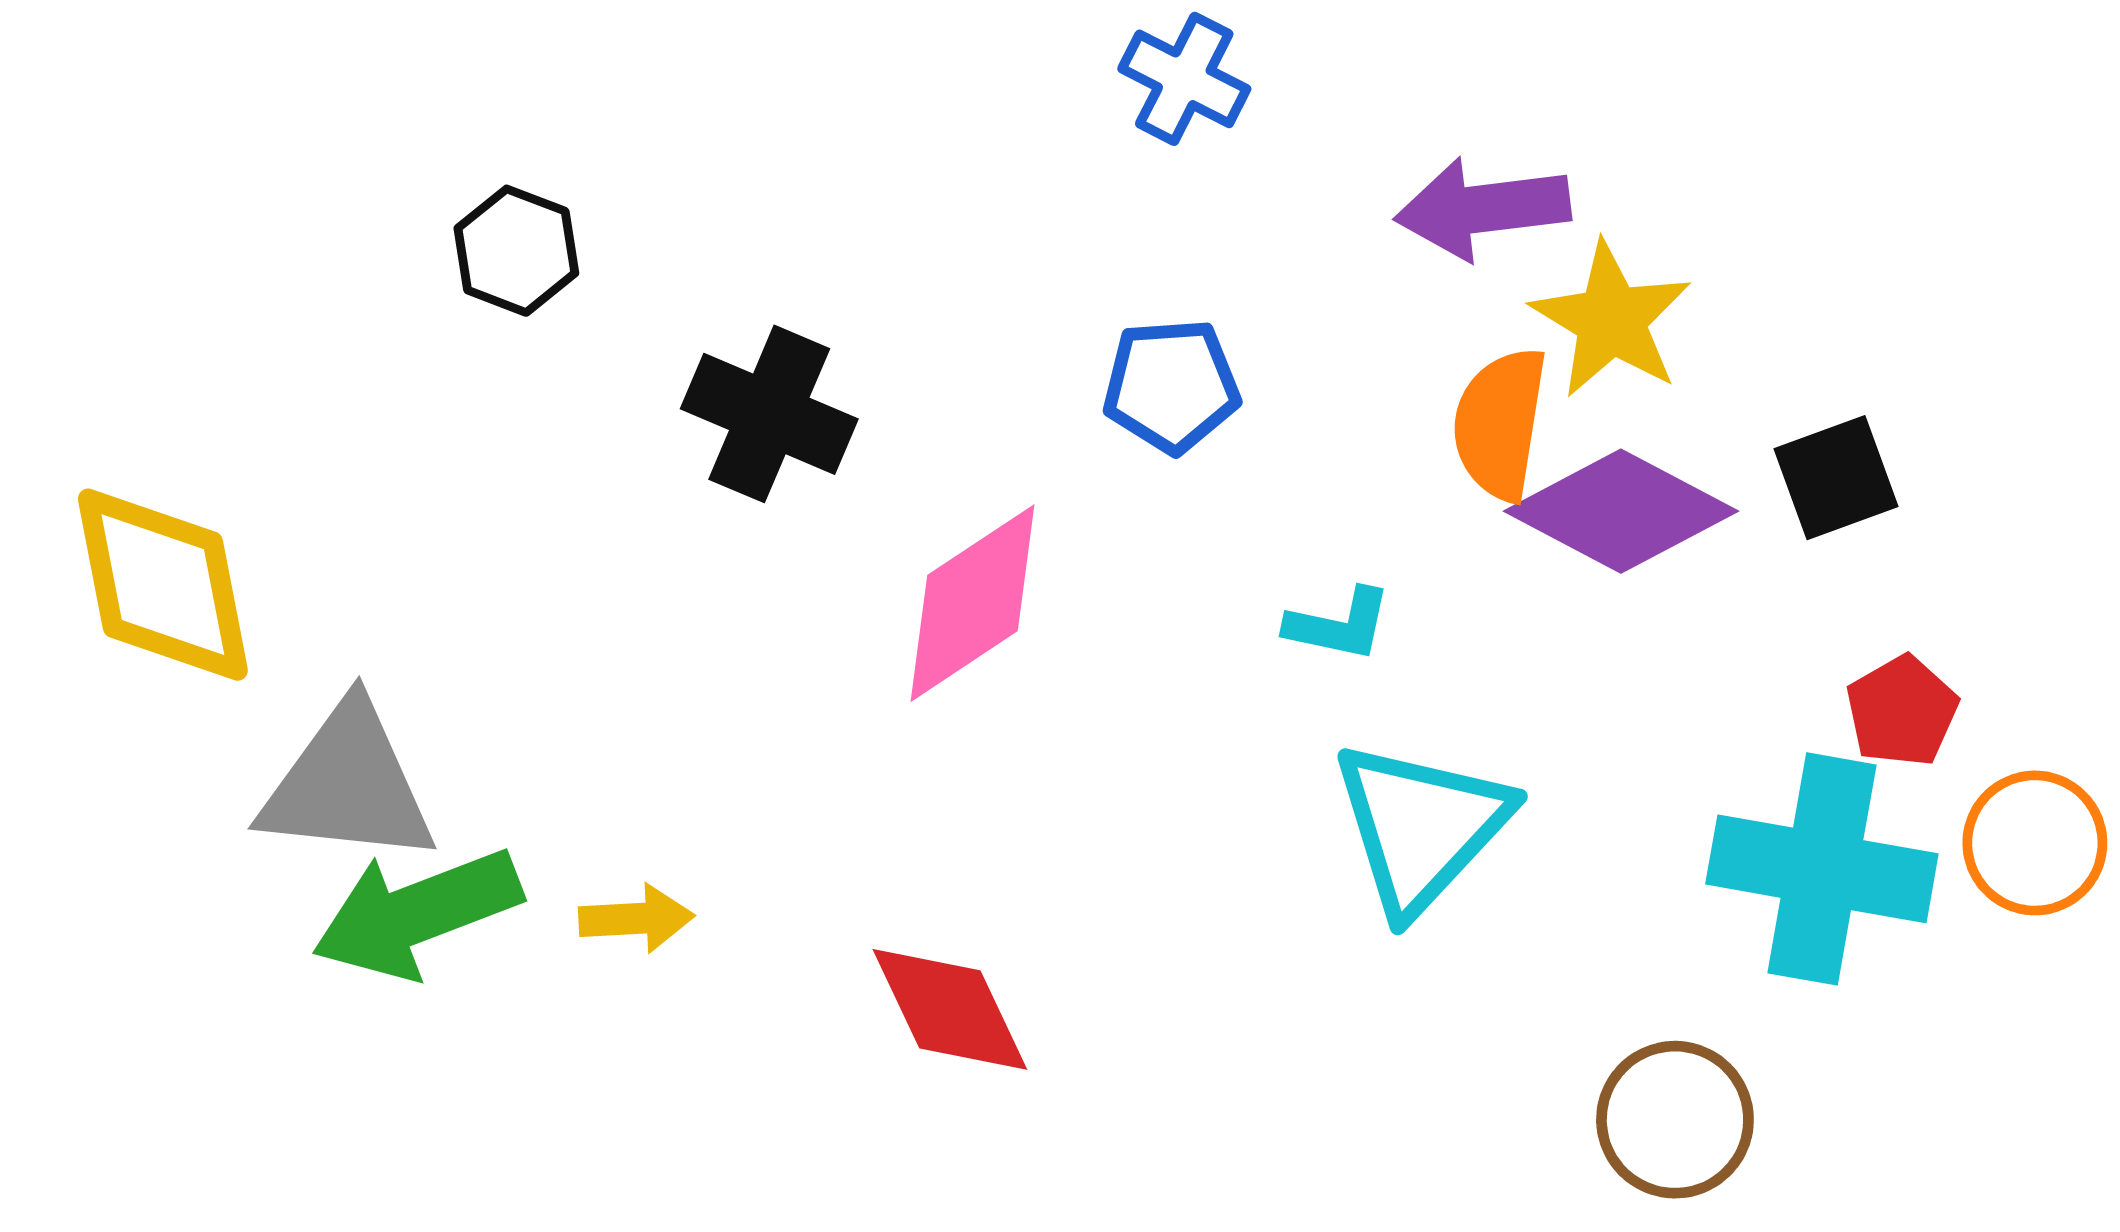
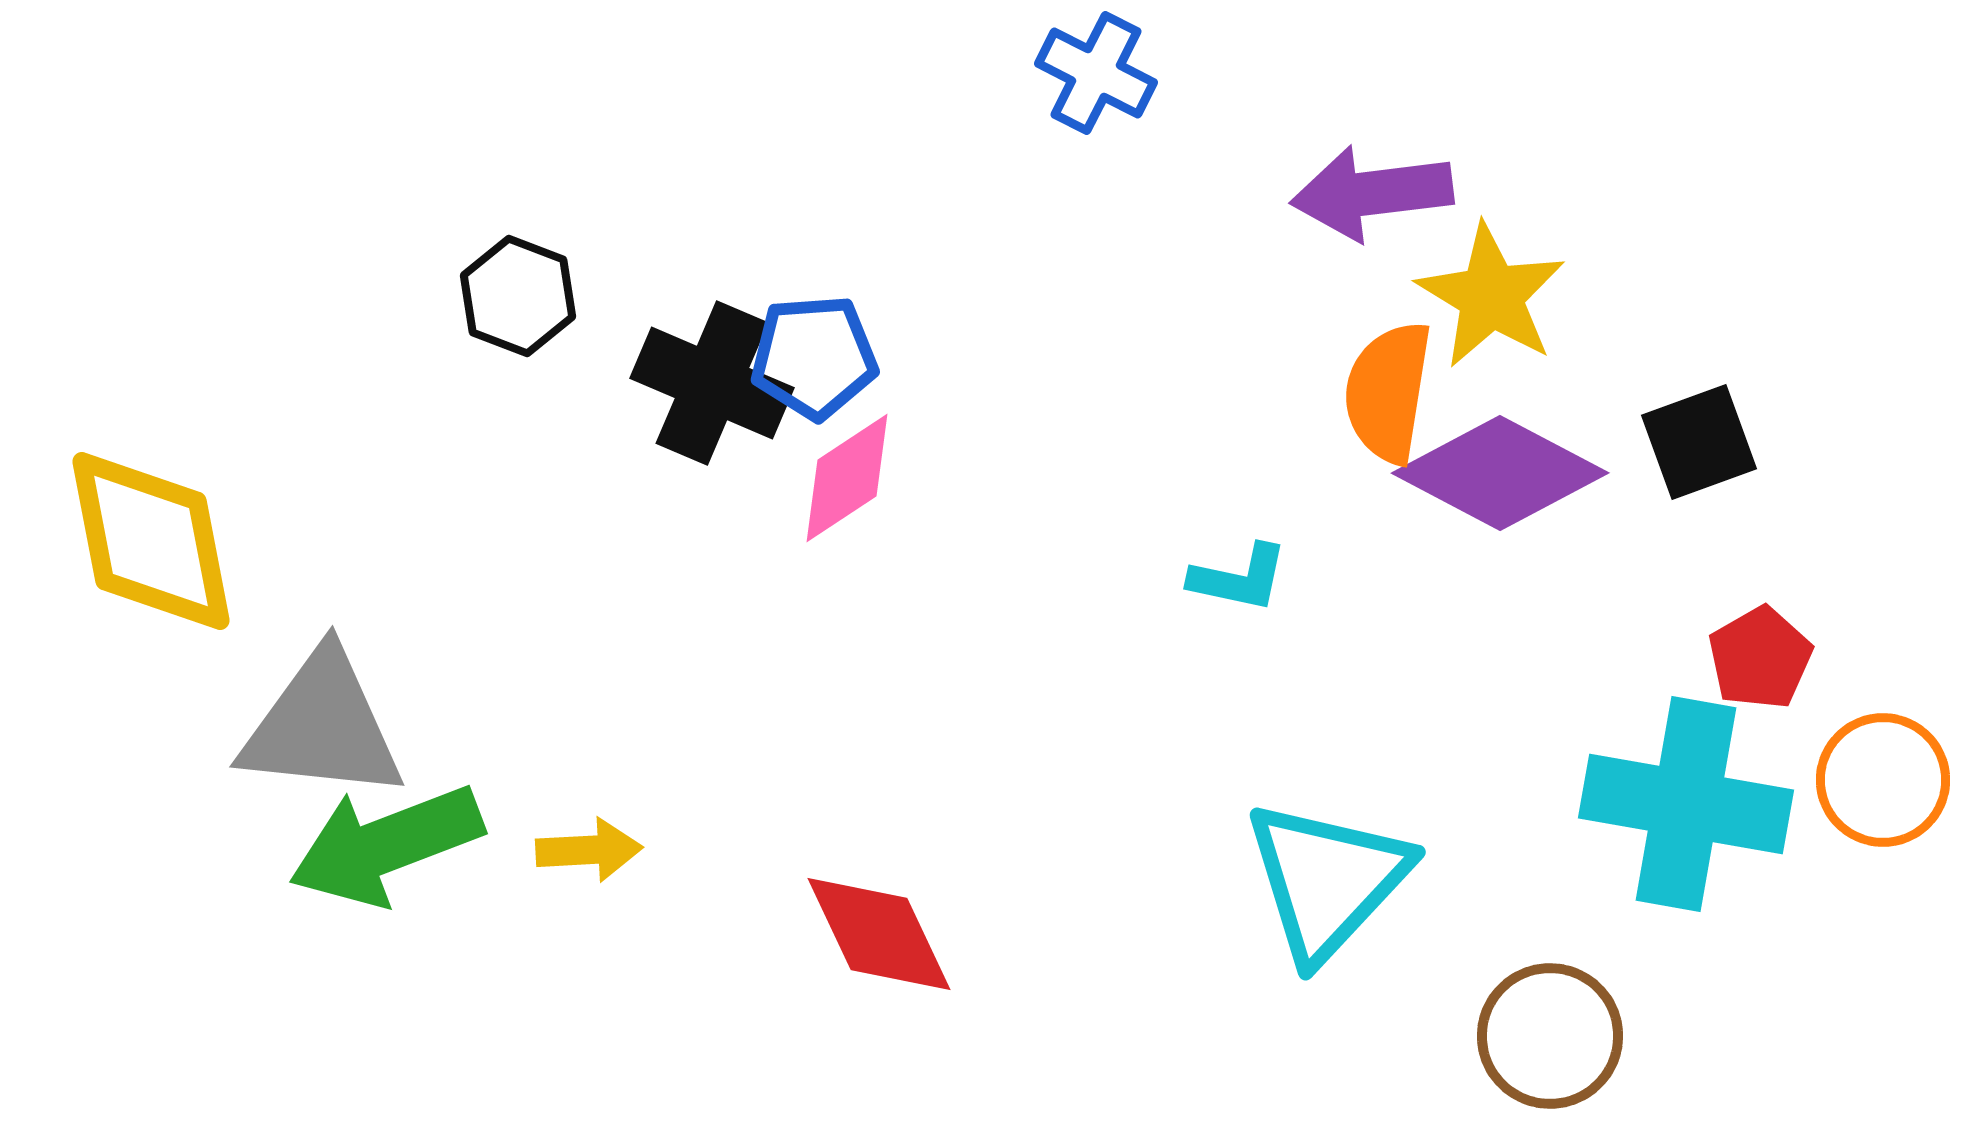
black hexagon: (516, 251) -> (518, 296), moved
blue pentagon: (1171, 386) -> (814, 357), moved
pink diamond: (972, 603) -> (847, 478), moved, size x0.7
cyan triangle: (1421, 827) -> (1327, 880), moved

